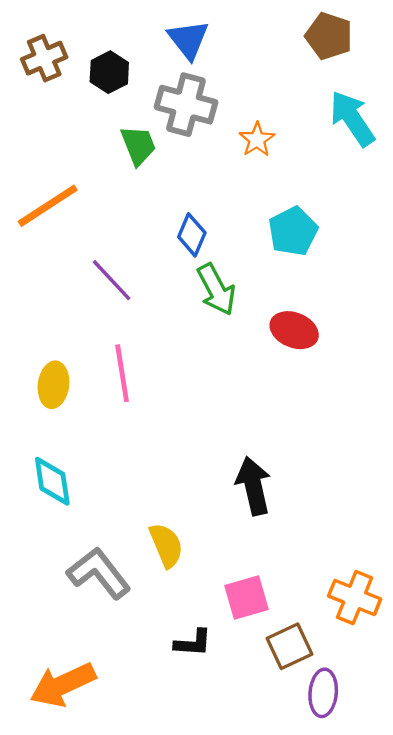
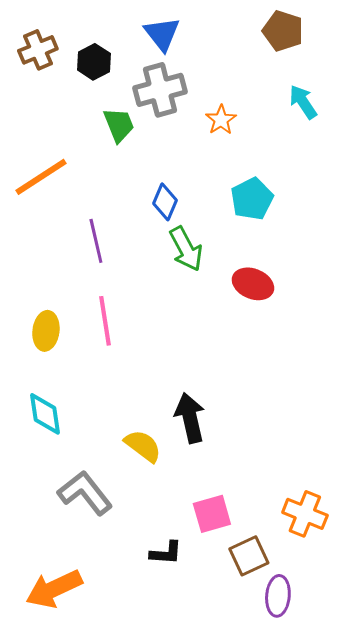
gray cross: (186, 105) -> (160, 90), turned -30
cyan arrow: (352, 119) -> (303, 102), size x0.7
purple line: (112, 280) -> (96, 241), turned 30
black arrow: (253, 486) -> (190, 418), moved
yellow semicircle: (166, 545) -> (143, 446), moved, turned -30

